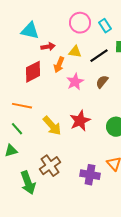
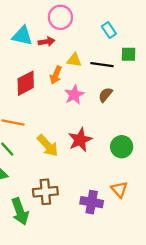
pink circle: (80, 23) -> (60, 17), moved
red arrow: (48, 47) -> (47, 42), moved
black line: (99, 56) -> (102, 65), turned 42
brown cross: (50, 166) -> (45, 192), turned 30

